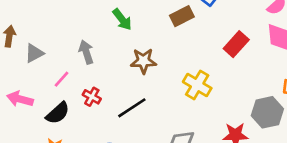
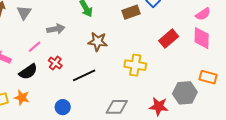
gray arrow: (86, 52) -> (56, 29), turned 90
gray triangle: (34, 53) -> (24, 13), moved, turned -35
yellow cross: (197, 85) -> (135, 65), turned -30

